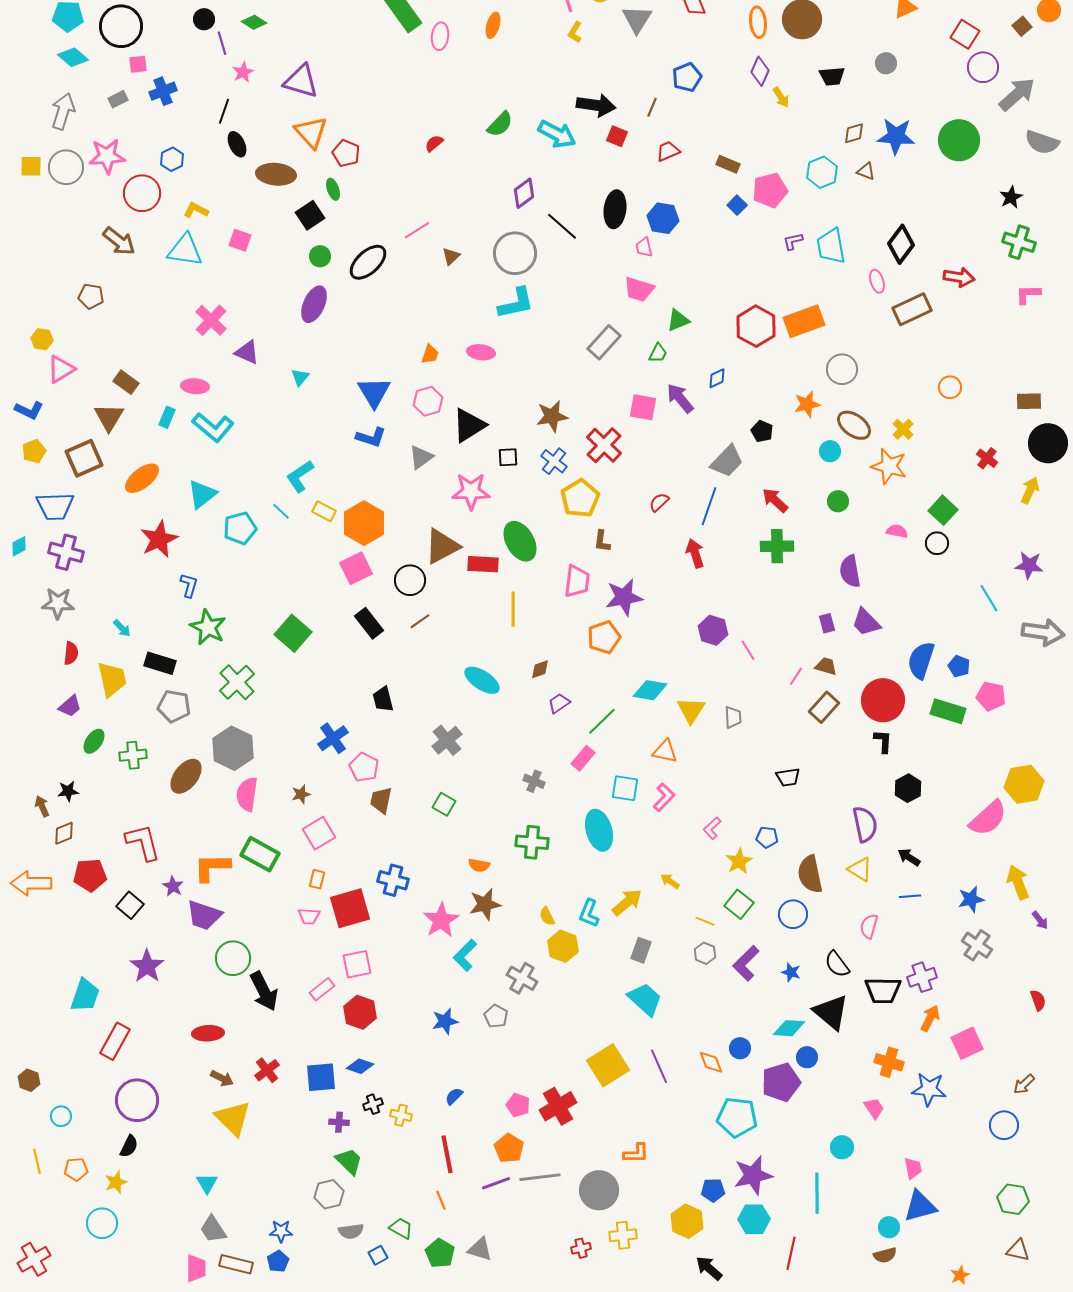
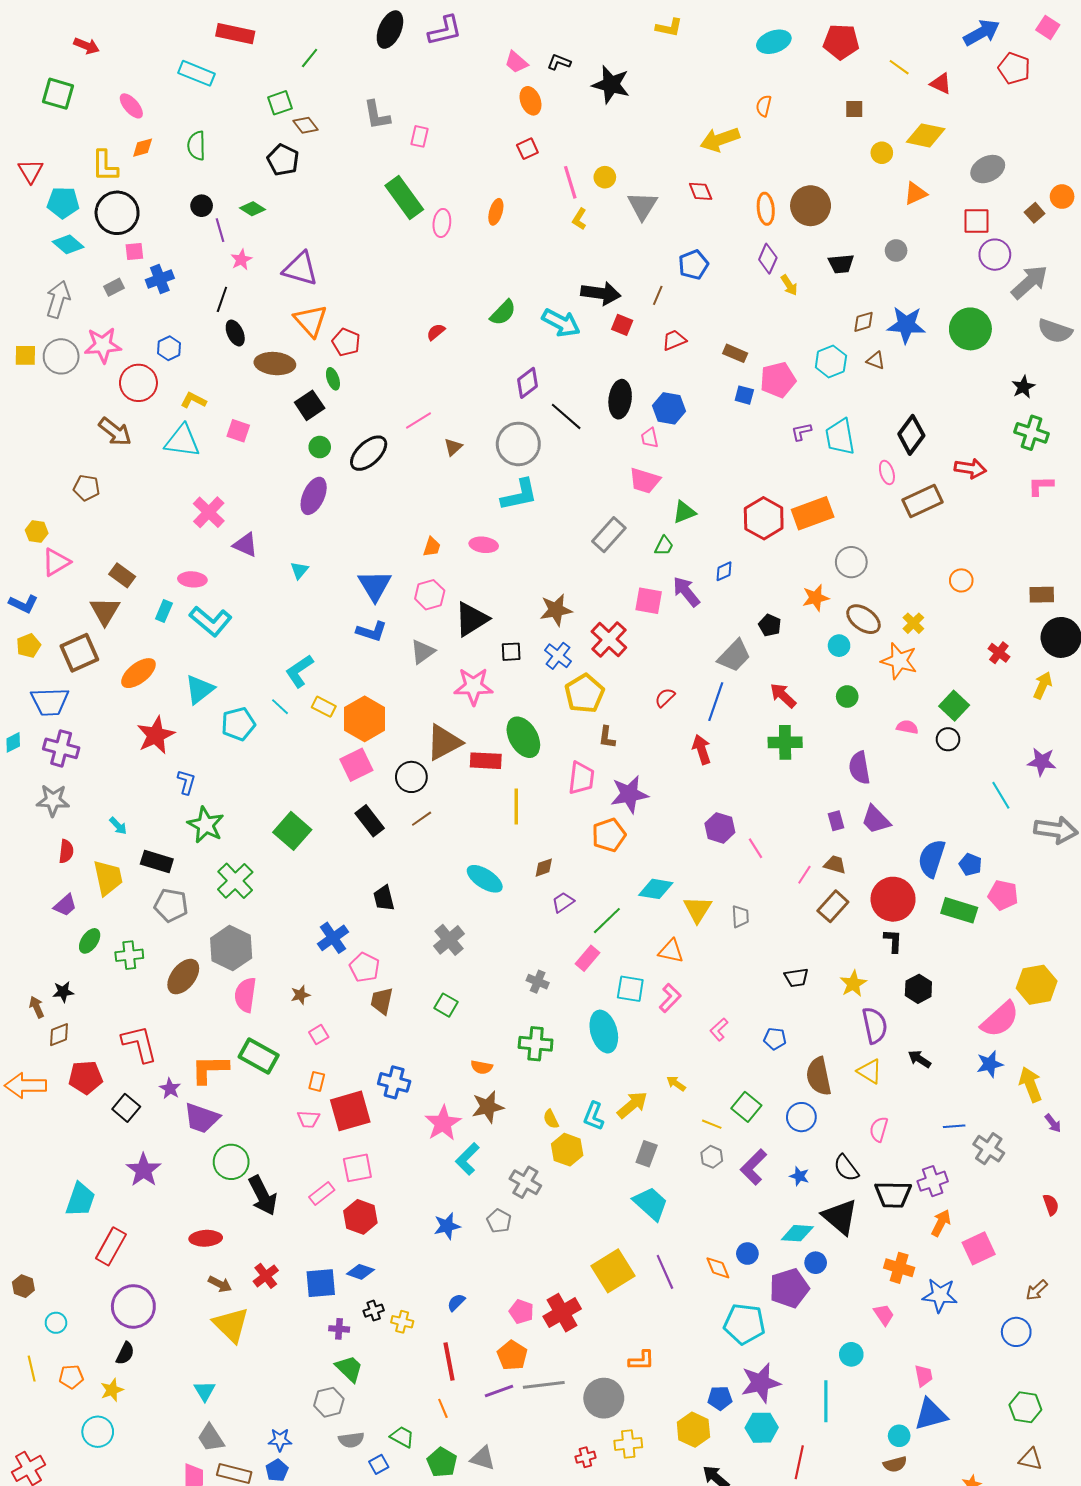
red square: (965, 34) -> (977, 221), turned -32
blue square: (737, 205) -> (744, 395), turned -30
pink square: (319, 833) -> (319, 1035), size x0.6
yellow star: (739, 861) -> (853, 984), moved
blue line: (910, 896) -> (954, 1126), moved
blue star: (971, 899) -> (990, 1064), moved

